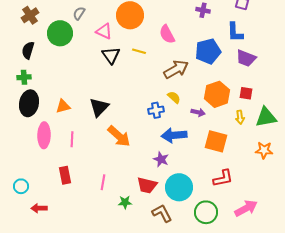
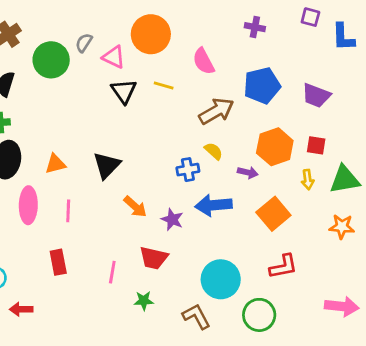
gray semicircle: (79, 13) -> (84, 43), moved
blue L-shape: (235, 32) -> (343, 37), moved
orange arrow: (119, 136) -> (135, 207), size x0.7
orange square: (216, 141) -> (273, 214), turned 35
purple star: (161, 159) -> (172, 219), moved
red trapezoid: (147, 185) -> (154, 258), moved
pink arrow: (246, 208) -> (342, 306), moved, turned 35

